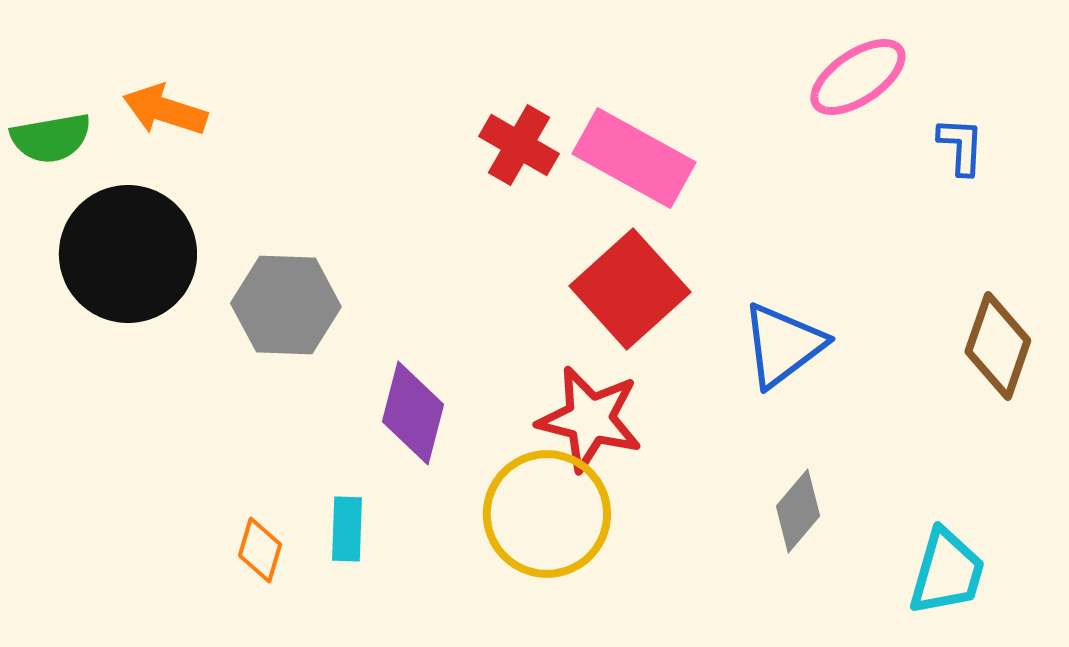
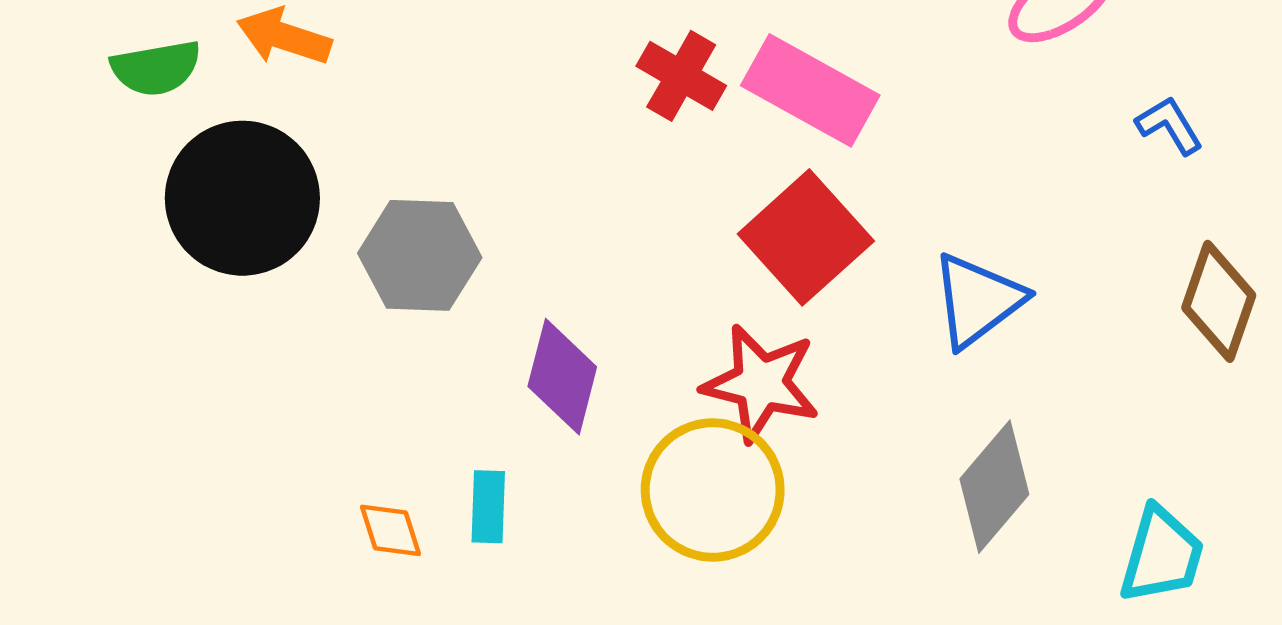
blue L-shape: (961, 146) -> (1169, 125), moved, turned -34
gray diamond: (798, 511) -> (994, 487), size x1.4
orange diamond: (260, 550) -> (391, 530), turned -34

